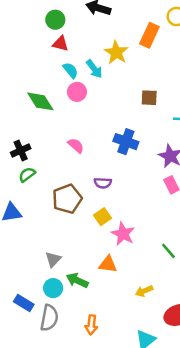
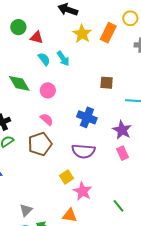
green circle: (55, 20) -> (18, 27), moved
yellow star: (116, 52) -> (82, 34), moved
pink circle: (77, 92) -> (48, 90), moved
purple semicircle: (103, 183) -> (83, 151), moved, size x1.6
brown pentagon: (67, 199) -> (40, 144), moved

